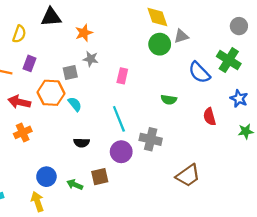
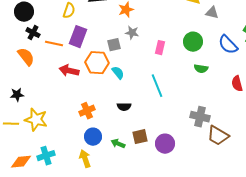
gray triangle: (181, 36) -> (212, 13), turned 32
green circle: (160, 44) -> (193, 42), moved
purple rectangle: (29, 63) -> (78, 37), size x1.5
orange cross: (23, 132) -> (87, 111), moved
gray cross: (151, 139) -> (200, 117), moved
purple circle: (121, 152) -> (165, 144), moved
brown trapezoid: (188, 176) -> (218, 136), turned 65

